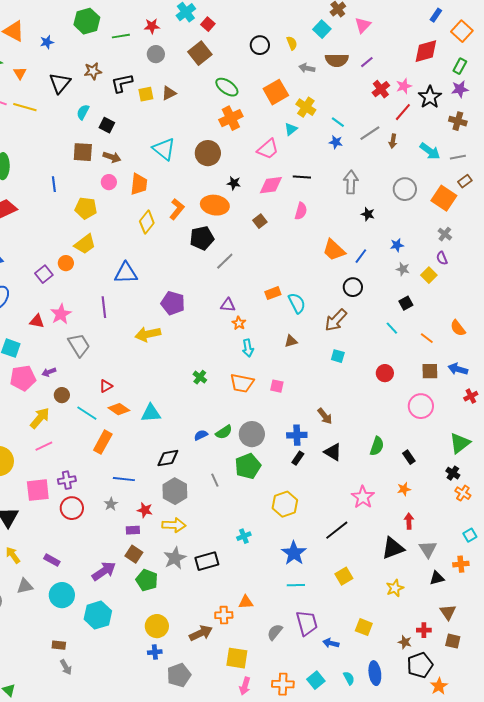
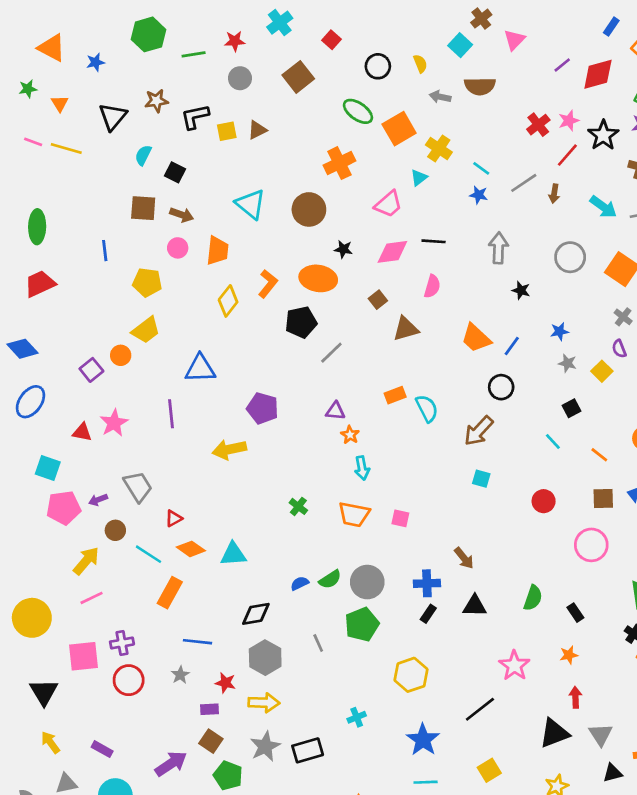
red square: (208, 24) -> (331, 40), moved
purple line: (367, 62) -> (562, 65), moved
green ellipse: (227, 87) -> (358, 111), moved
brown triangle: (291, 341) -> (406, 329), moved, size x1.5
gray trapezoid: (79, 345) -> (138, 487), moved
black triangle: (333, 452) -> (475, 606), turned -30

